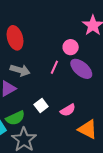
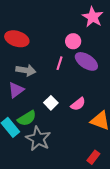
red ellipse: (15, 38) -> (17, 39), turned -50

